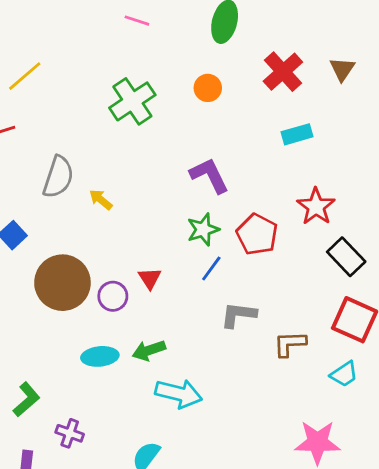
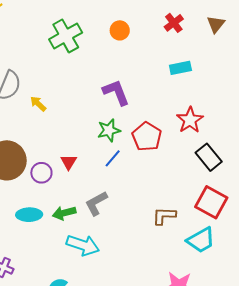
red cross: (283, 72) -> (174, 23), size x0.7
gray L-shape: (238, 315) -> (96, 203), moved, turned -40
cyan trapezoid: (344, 374) -> (201, 240), size x1.4

